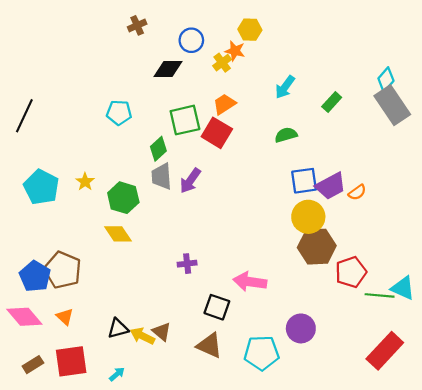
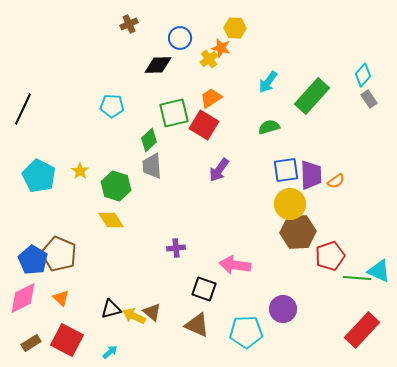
green rectangle: (332, 102) -> (312, 96), size x1.8
gray rectangle: (392, 105) -> (369, 99), size x0.5
purple arrow: (190, 181) -> (219, 170), moved
purple trapezoid: (331, 186) -> (311, 175), turned -64
pink diamond: (24, 317) -> (23, 298), turned -76
red square: (71, 361) -> (67, 340), turned 36

